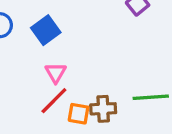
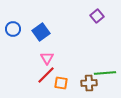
brown cross: (103, 109) -> (89, 83), moved

